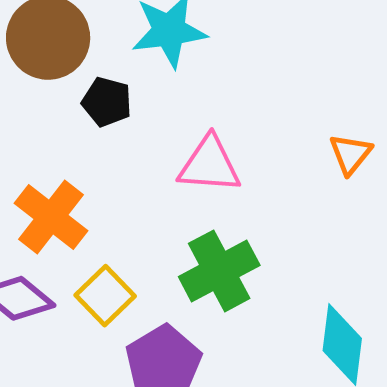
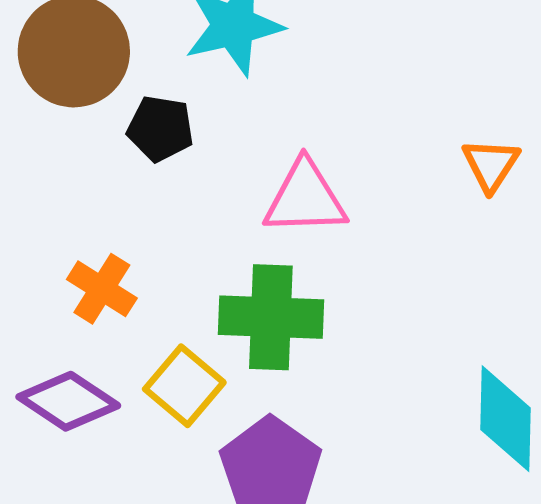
orange cross: (51, 217) -> (102, 289), size x0.7
green cross: (219, 271) -> (271, 317), moved, turned 36

